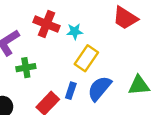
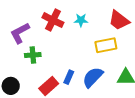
cyan star: (75, 31) -> (81, 20), moved
yellow rectangle: (86, 58) -> (106, 45), moved, turned 40

